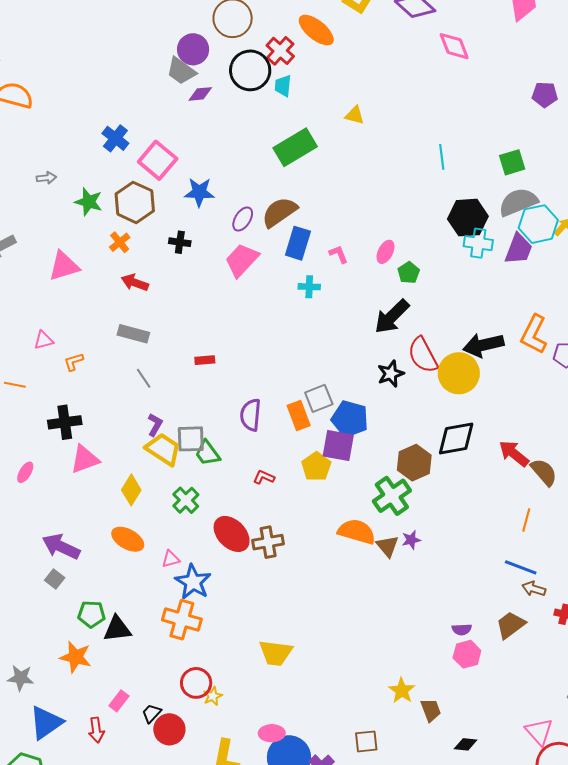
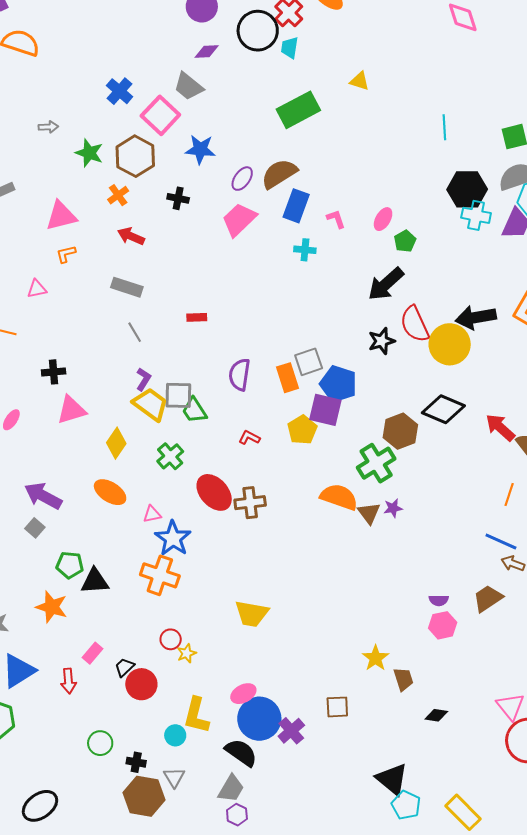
gray trapezoid: (181, 71) -> (189, 86), moved
orange L-shape: (74, 362) -> (66, 254), moved
black cross: (65, 422) -> (54, 372), size x0.7
black diamond: (456, 438) -> (443, 409), turned 30
red circle: (196, 683) -> (171, 639), size x0.7
pink ellipse: (272, 733) -> (243, 694), turned -30

